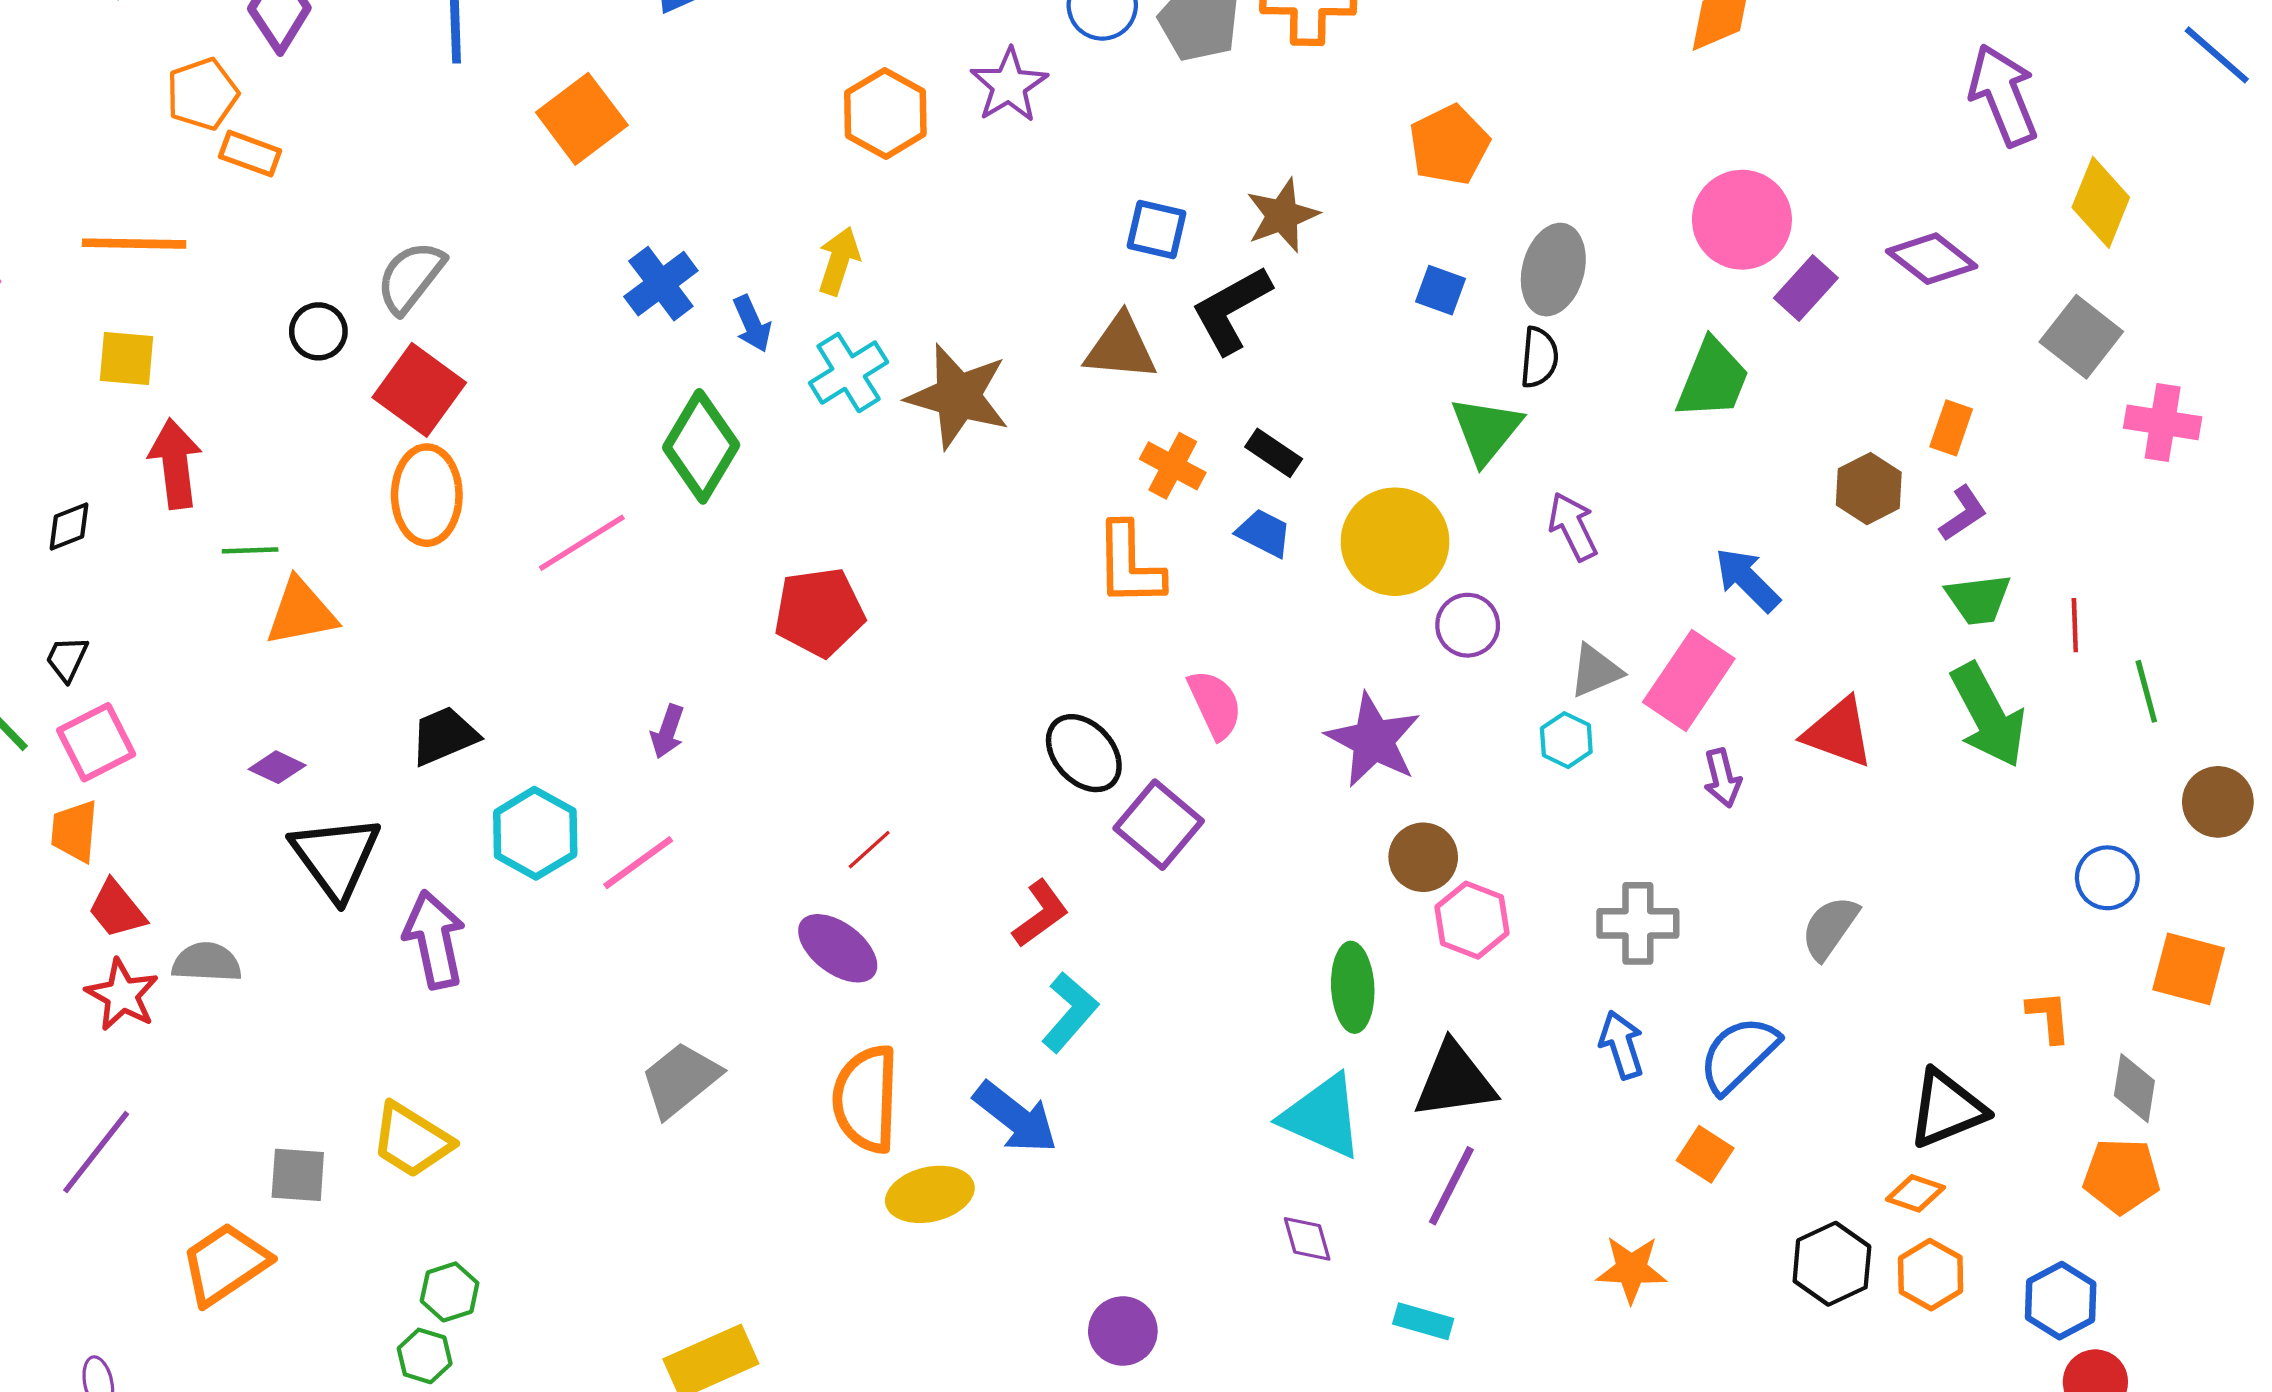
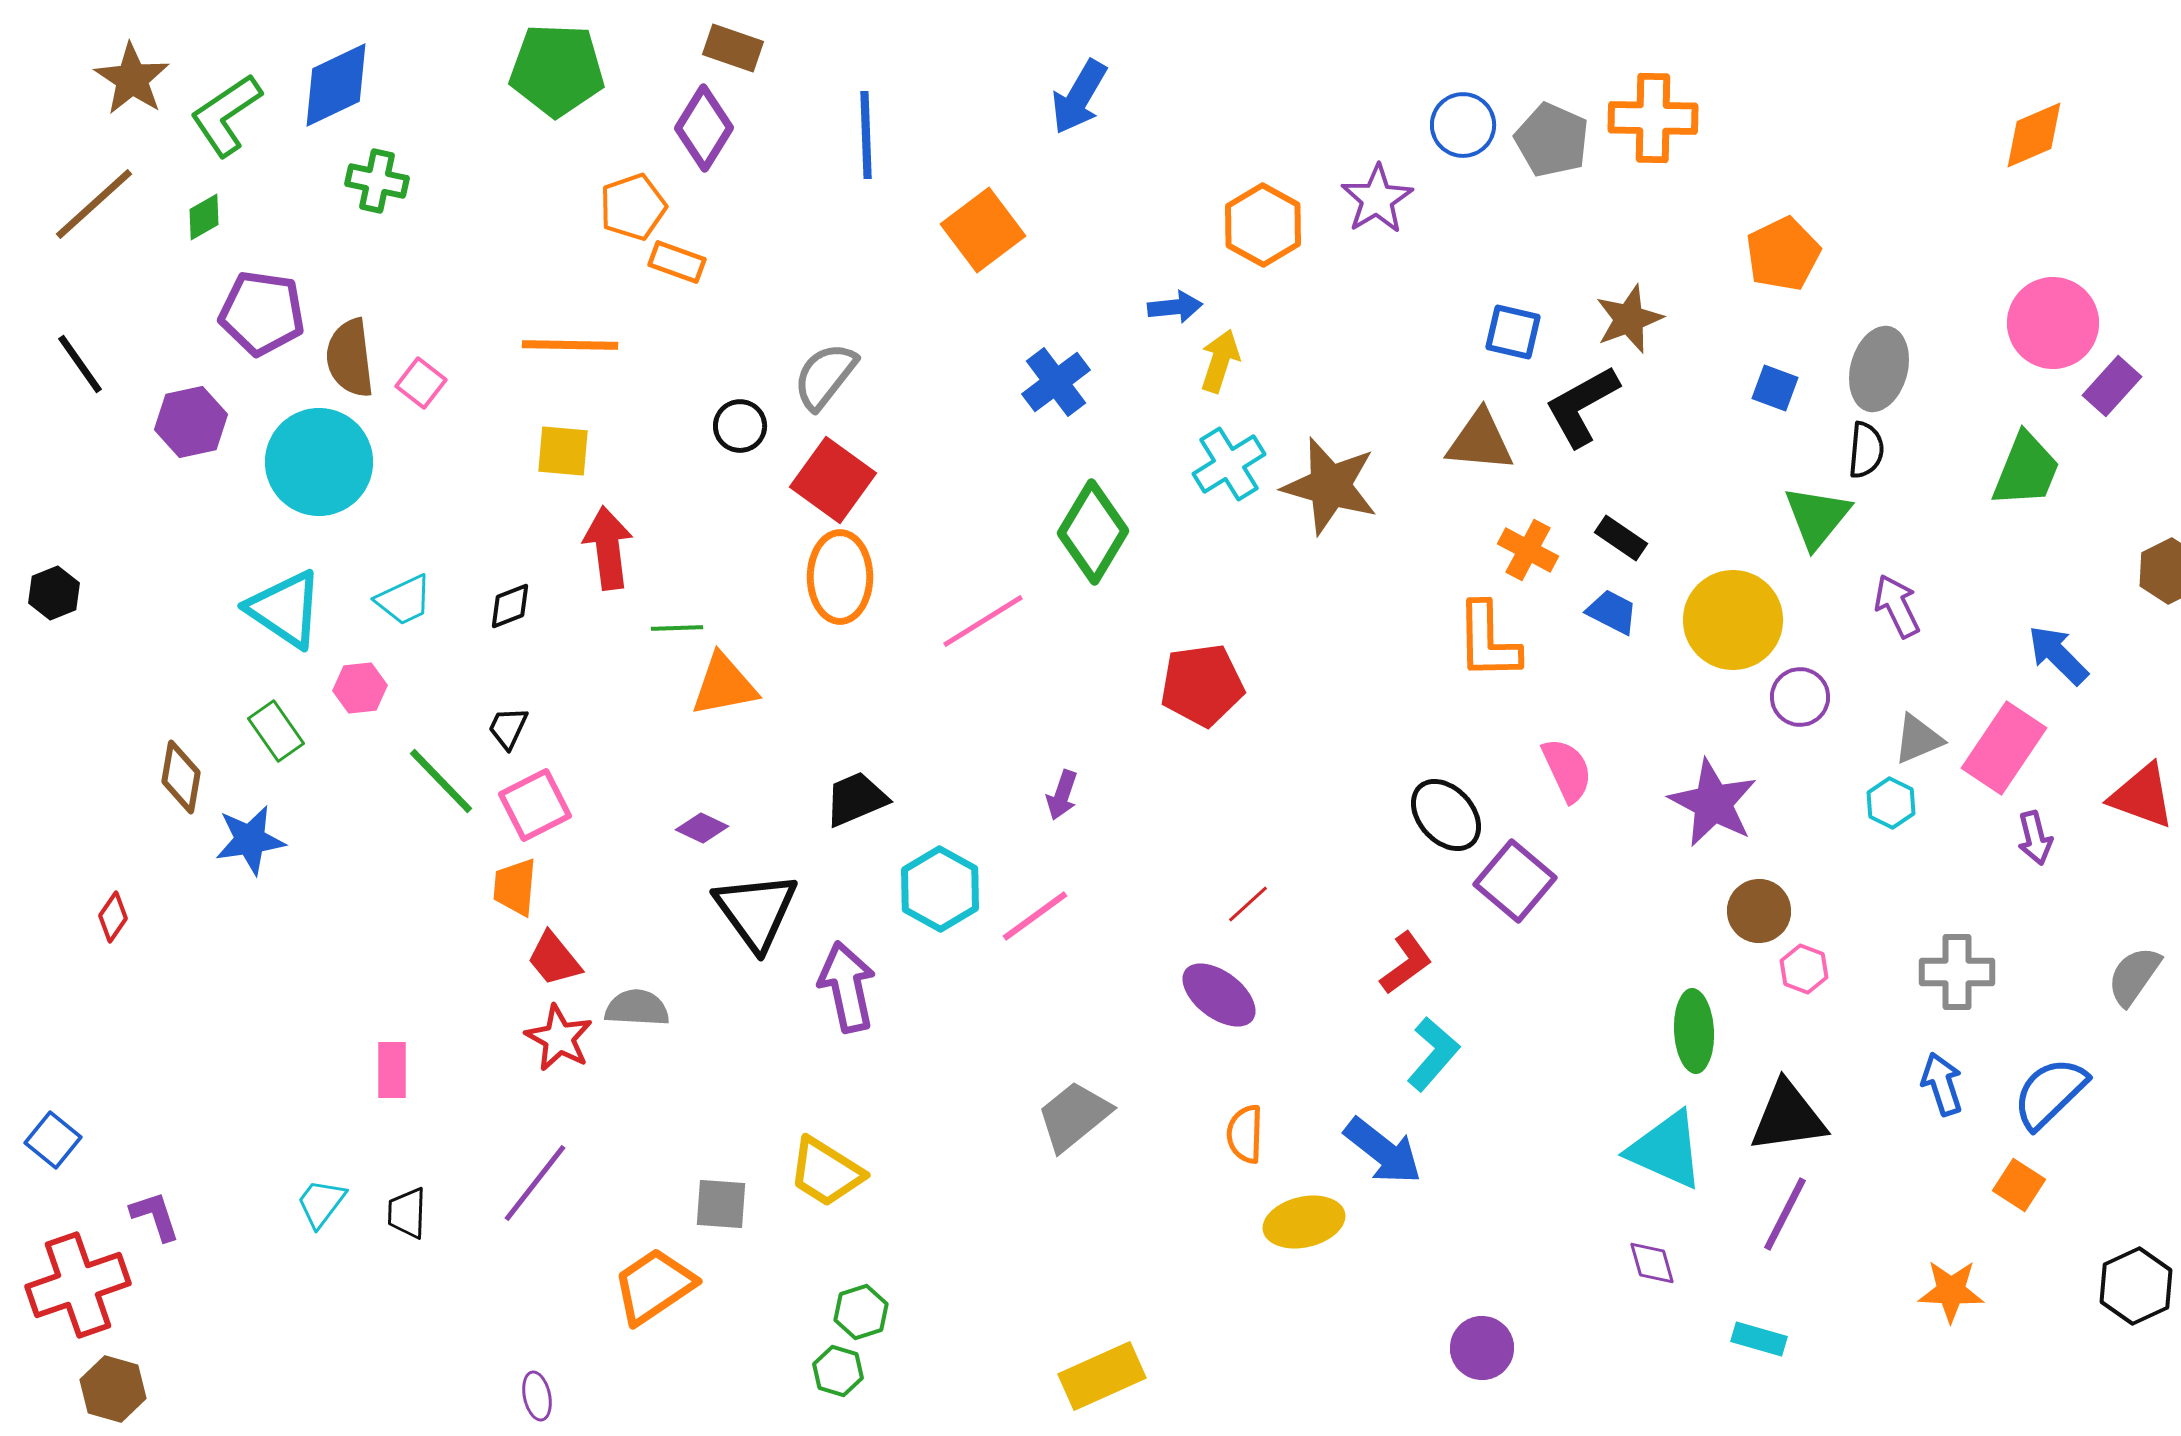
blue arrow: (752, 324) -> (1175, 307), moved, turned -72
pink hexagon: (1472, 920) -> (1804, 969), size x0.7
orange semicircle: (866, 1099) -> (1245, 1134), size x0.6

